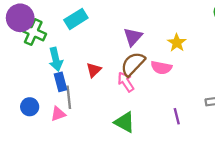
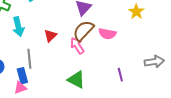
yellow star: (177, 43) -> (136, 12), moved
blue rectangle: (60, 82) -> (22, 76), moved
pink triangle: (58, 114) -> (20, 88), moved

